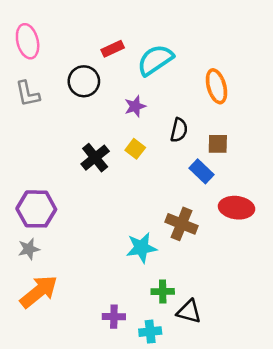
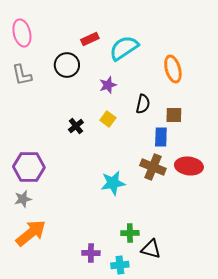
black cross: (95, 158) -> (76, 126), size x0.7
blue rectangle: (201, 171) -> (161, 137), turned 48
brown cross: (181, 224) -> (153, 167), moved
cyan star: (141, 248) -> (113, 183), moved

